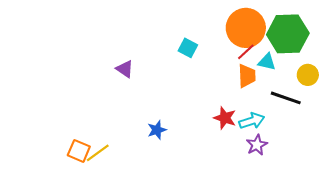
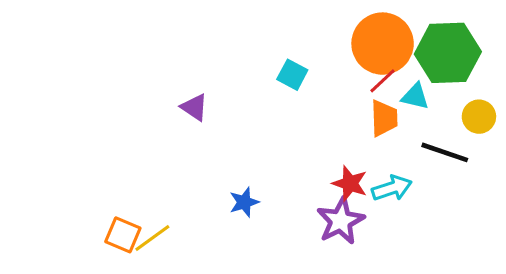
purple star: (257, 145) -> (341, 221), moved, size x1.4

